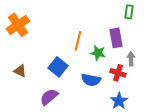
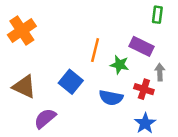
purple rectangle: (116, 38) -> (141, 46), turned -54
brown triangle: (20, 71) -> (24, 87), size x1.5
purple semicircle: (49, 97) -> (45, 118), moved

